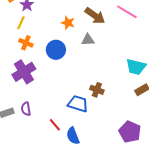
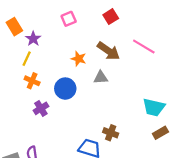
purple cross: (24, 72) -> (41, 108), moved, size x0.6

